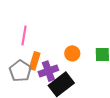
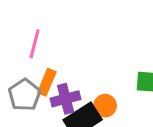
orange circle: (72, 53) -> (105, 106), moved

